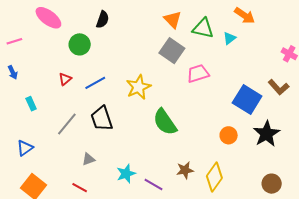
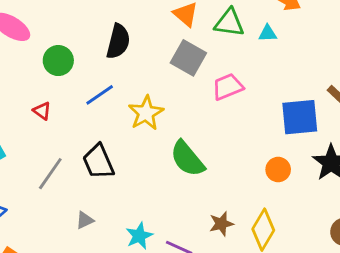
black semicircle: (103, 19) -> (118, 41), moved, size x1.4
cyan triangle: (229, 38) -> (268, 33), turned 40
red triangle: (65, 79) -> (42, 111), turned -40
blue line: (95, 83) -> (100, 95), moved
blue square: (247, 100) -> (300, 117), turned -32

